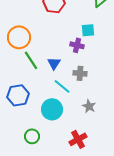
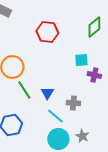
purple cross: (77, 45) -> (94, 75), moved
cyan circle: (52, 109) -> (58, 139), moved

